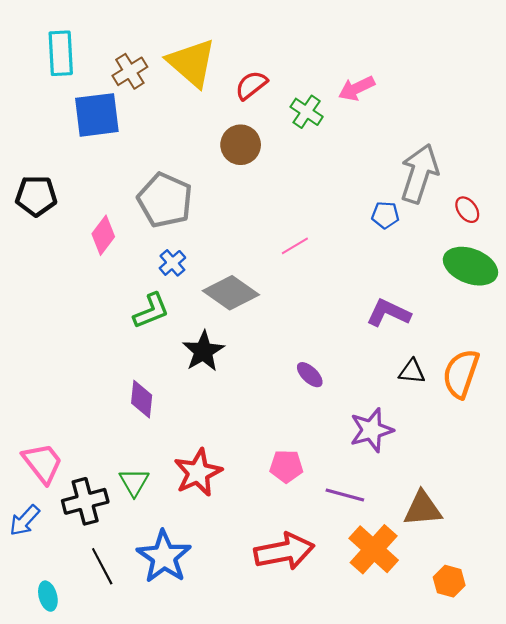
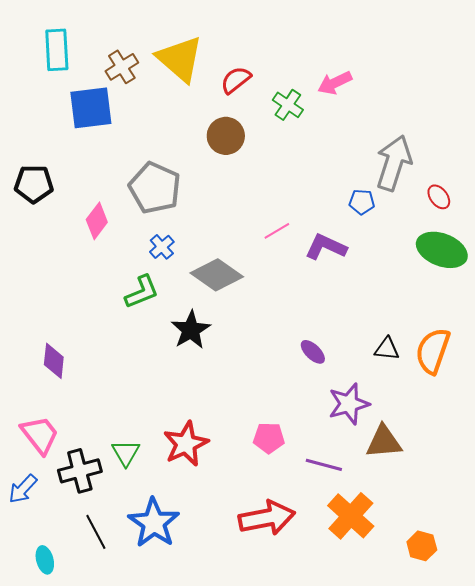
purple L-shape: (389, 313) -> (326, 247), moved
purple ellipse: (310, 375) -> (313, 352), moved
purple diamond: (142, 399) -> (54, 361), moved
brown triangle: (423, 509) -> (384, 442), moved

